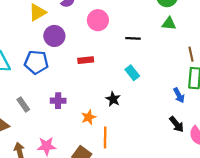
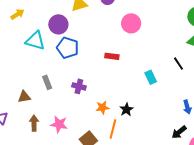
purple circle: (54, 36) -> (58, 24), moved
black line: (133, 38) -> (179, 64), moved, turned 40
black star: (113, 99) -> (126, 109), moved
black arrow: (177, 124) -> (179, 132), turned 77

